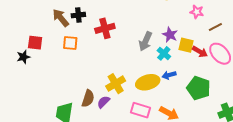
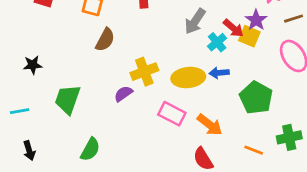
purple star: (170, 35) -> (256, 20), moved
red arrow: (200, 52) -> (233, 28), moved
black star: (23, 57) -> (33, 65), moved
brown semicircle: (88, 98) -> (105, 40), moved

